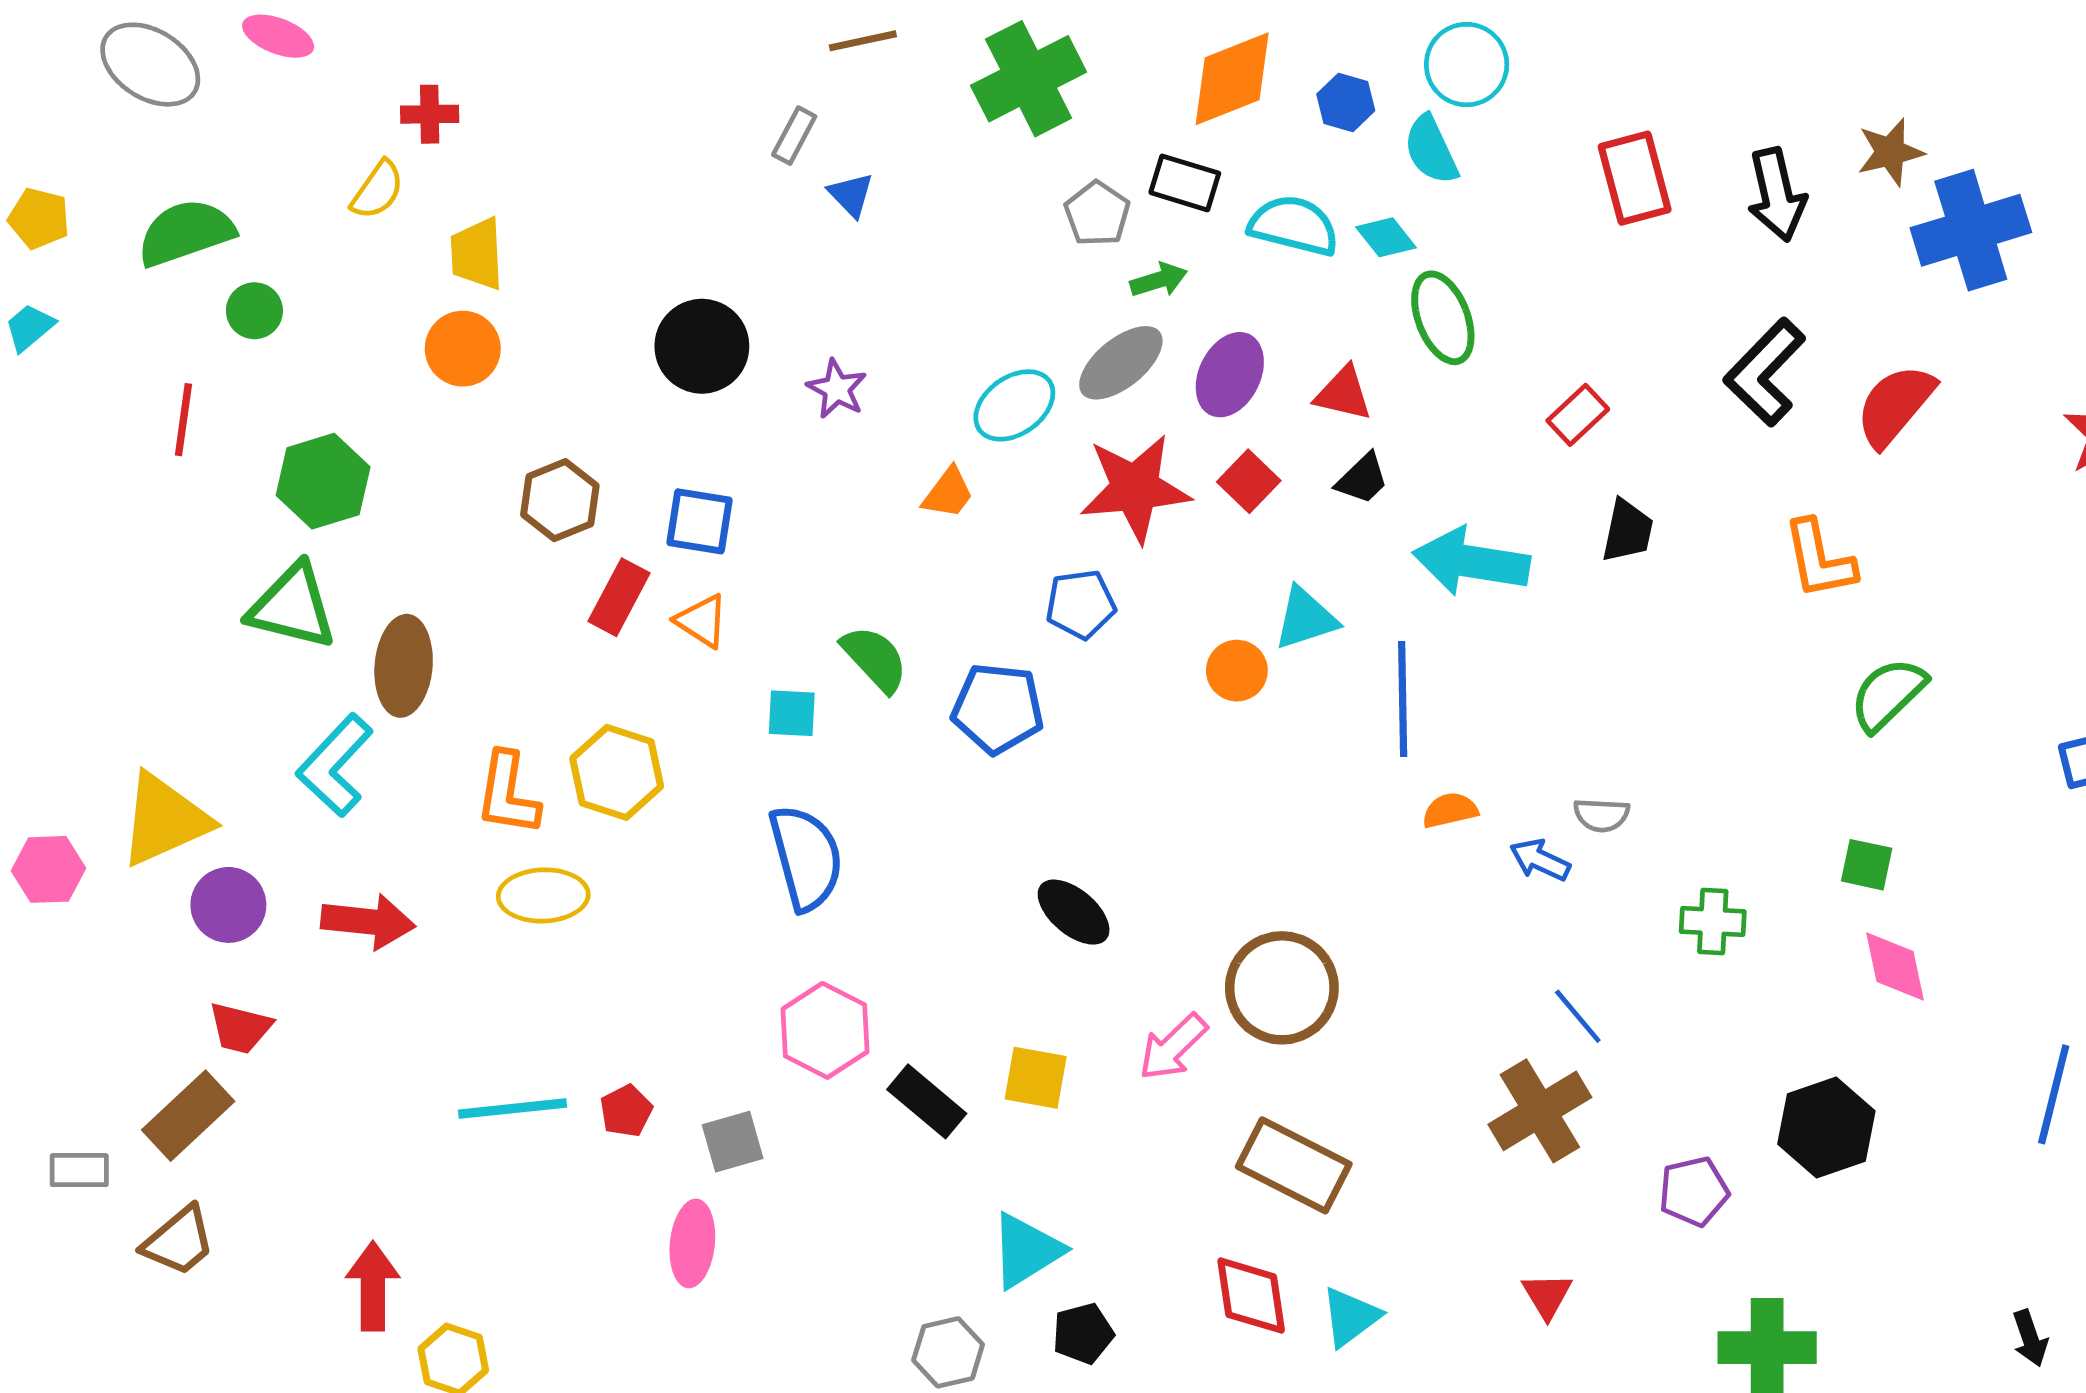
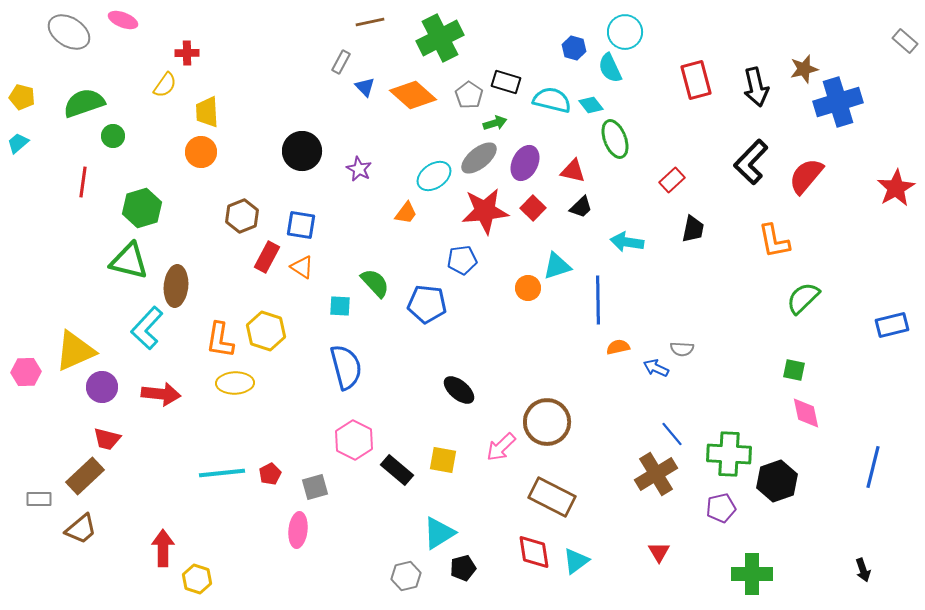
orange diamond: (1232, 79) -> (413, 95), moved, turned 63
cyan arrow: (1471, 562) -> (627, 242), size x0.7
green cross: (1713, 922) -> (729, 454), moved, size x1.6

